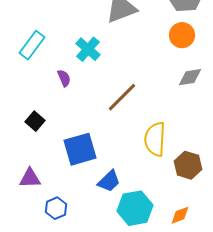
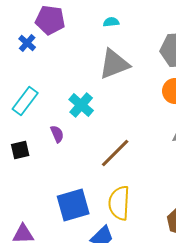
black square: (35, 121) -> (20, 150), moved, turned 36
yellow semicircle: (155, 139) -> (119, 203), moved

